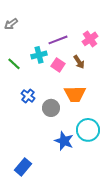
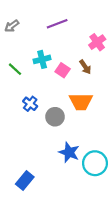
purple line: (58, 40) -> (57, 24), moved
cyan circle: (88, 130) -> (95, 163), moved

